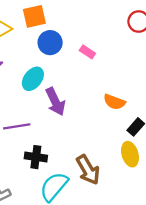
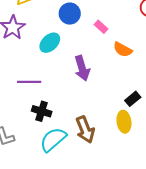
purple arrow: (55, 102) -> (82, 68), moved
orange semicircle: (114, 102) -> (123, 50), moved

